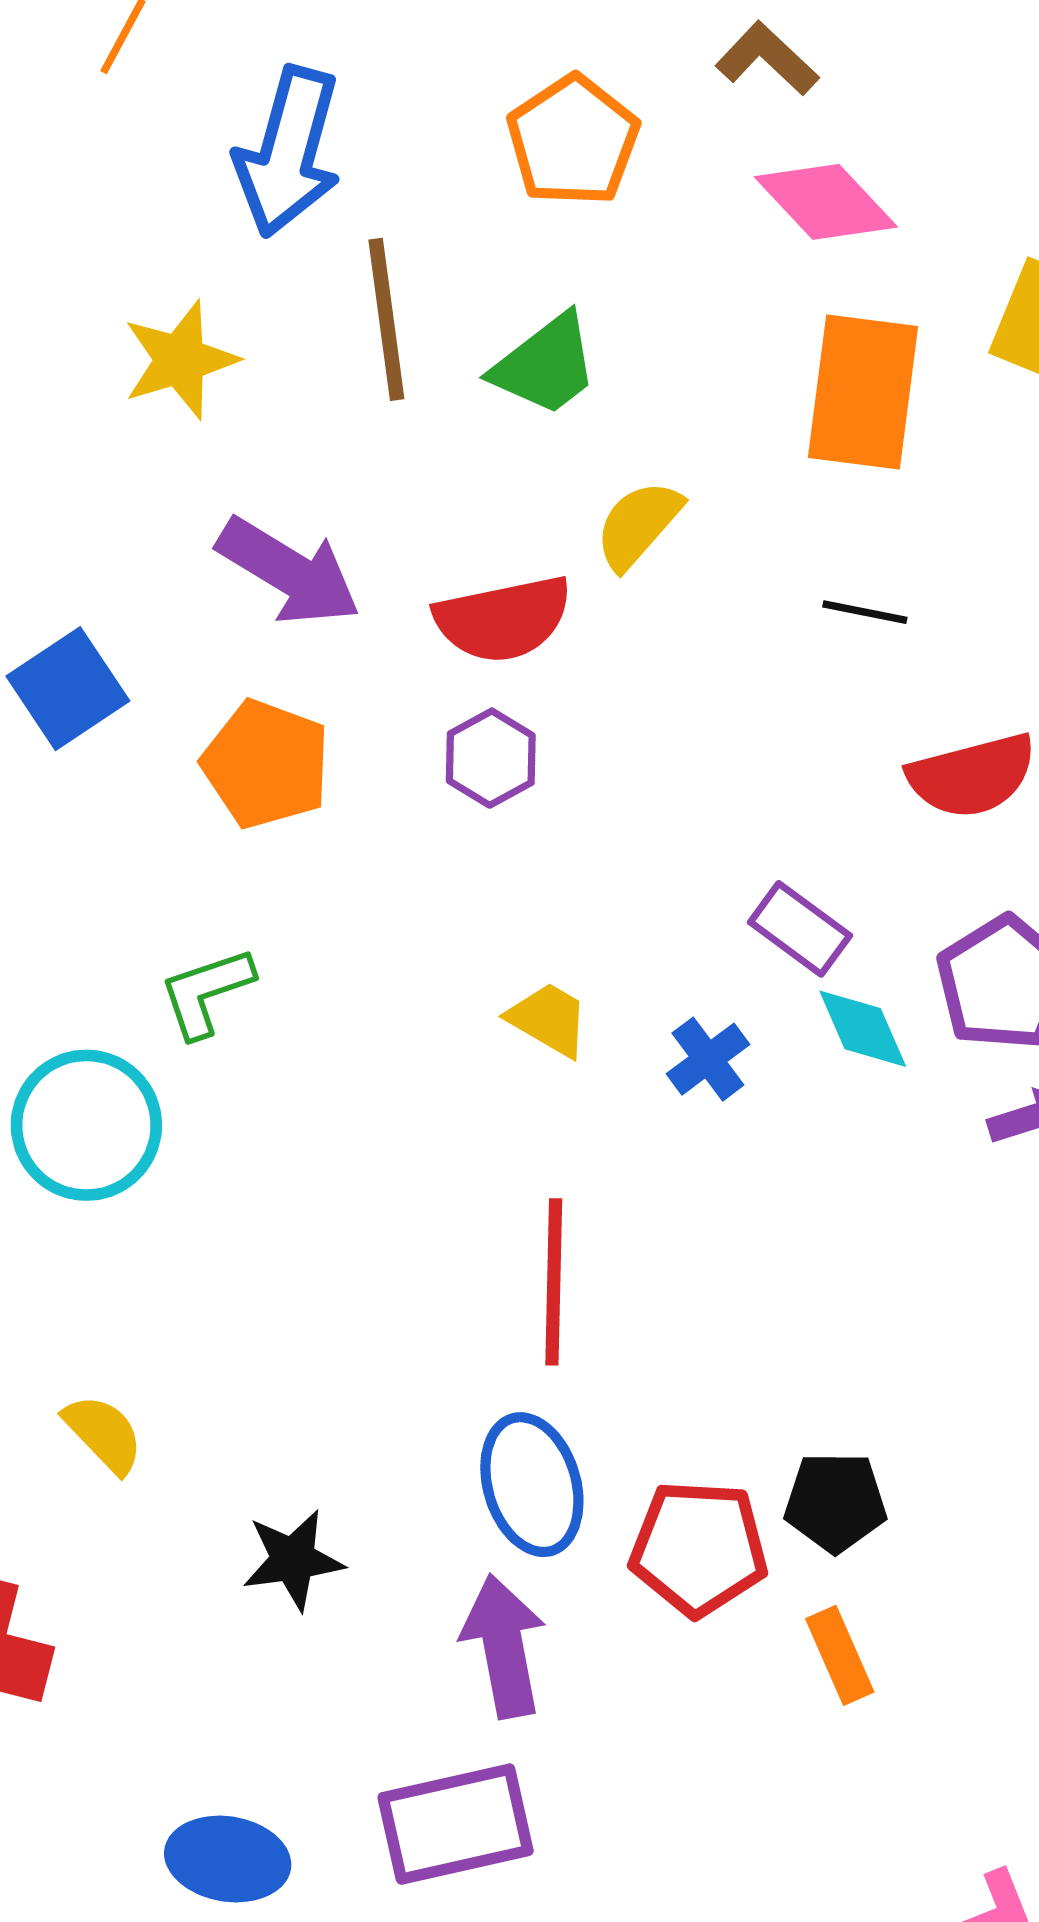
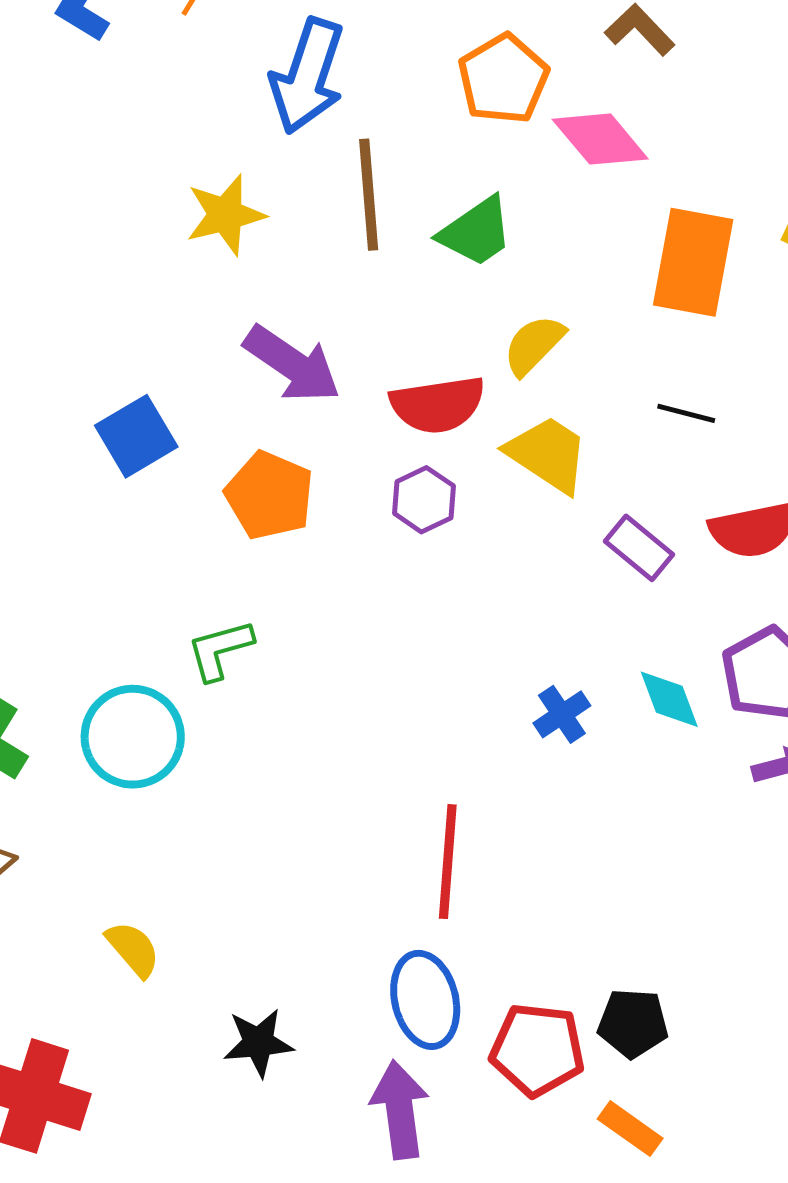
pink diamond: (826, 202) -> (600, 139), moved
purple rectangle: (800, 929) -> (639, 548), moved
yellow trapezoid: (549, 1019) -> (548, 454), moved, size x1.5
orange rectangle: (840, 1655) -> (630, 1129), turned -34

